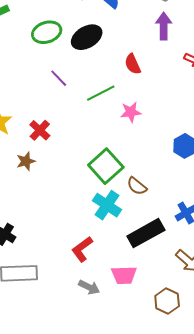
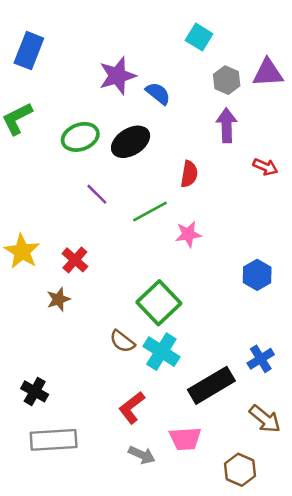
red semicircle: (133, 64) -> (189, 174), turned -145
brown semicircle: (137, 186) -> (122, 341), moved

